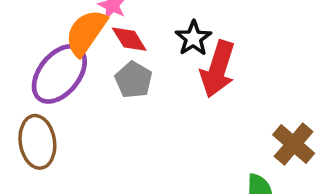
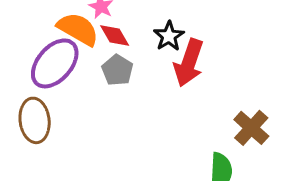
orange semicircle: (86, 33) -> (78, 29), turned 84

